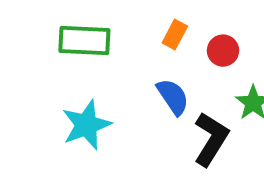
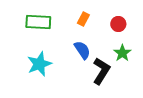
red circle: (223, 51) -> (118, 24), moved

